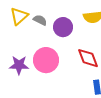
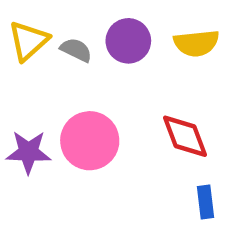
purple circle: (63, 27) -> (128, 41), moved

